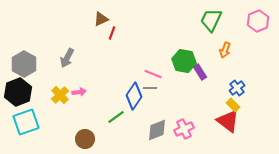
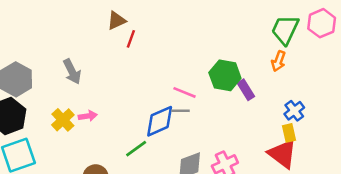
green trapezoid: (211, 20) -> (285, 30), moved
gray arrow: (67, 58) -> (72, 72), turned -54
blue diamond: (134, 96) -> (160, 121), turned 32
yellow rectangle: (233, 105) -> (289, 133), turned 32

